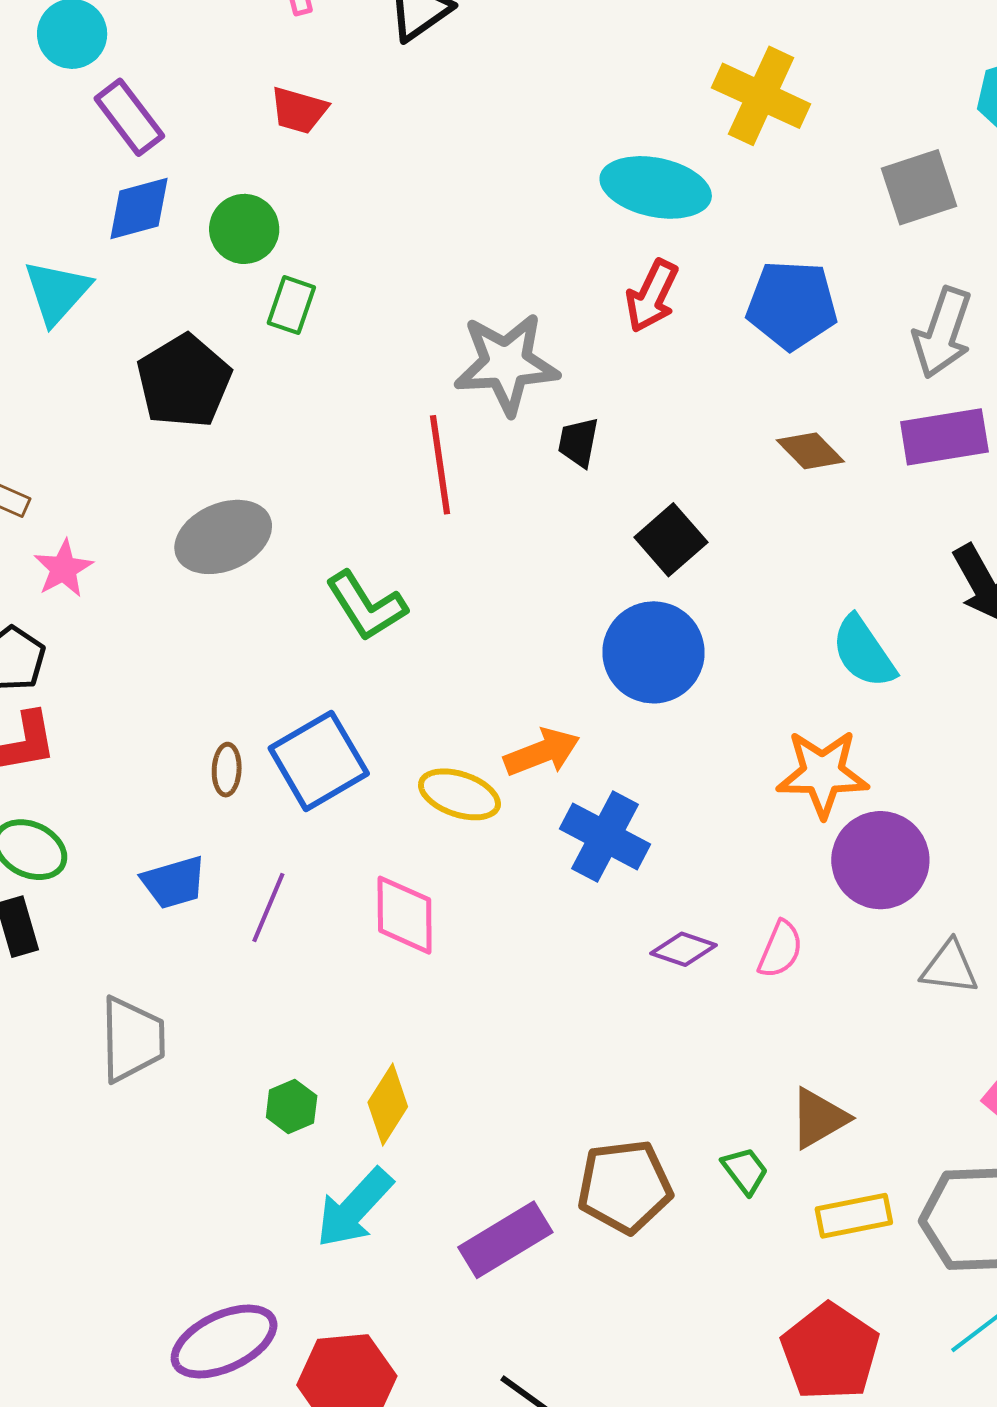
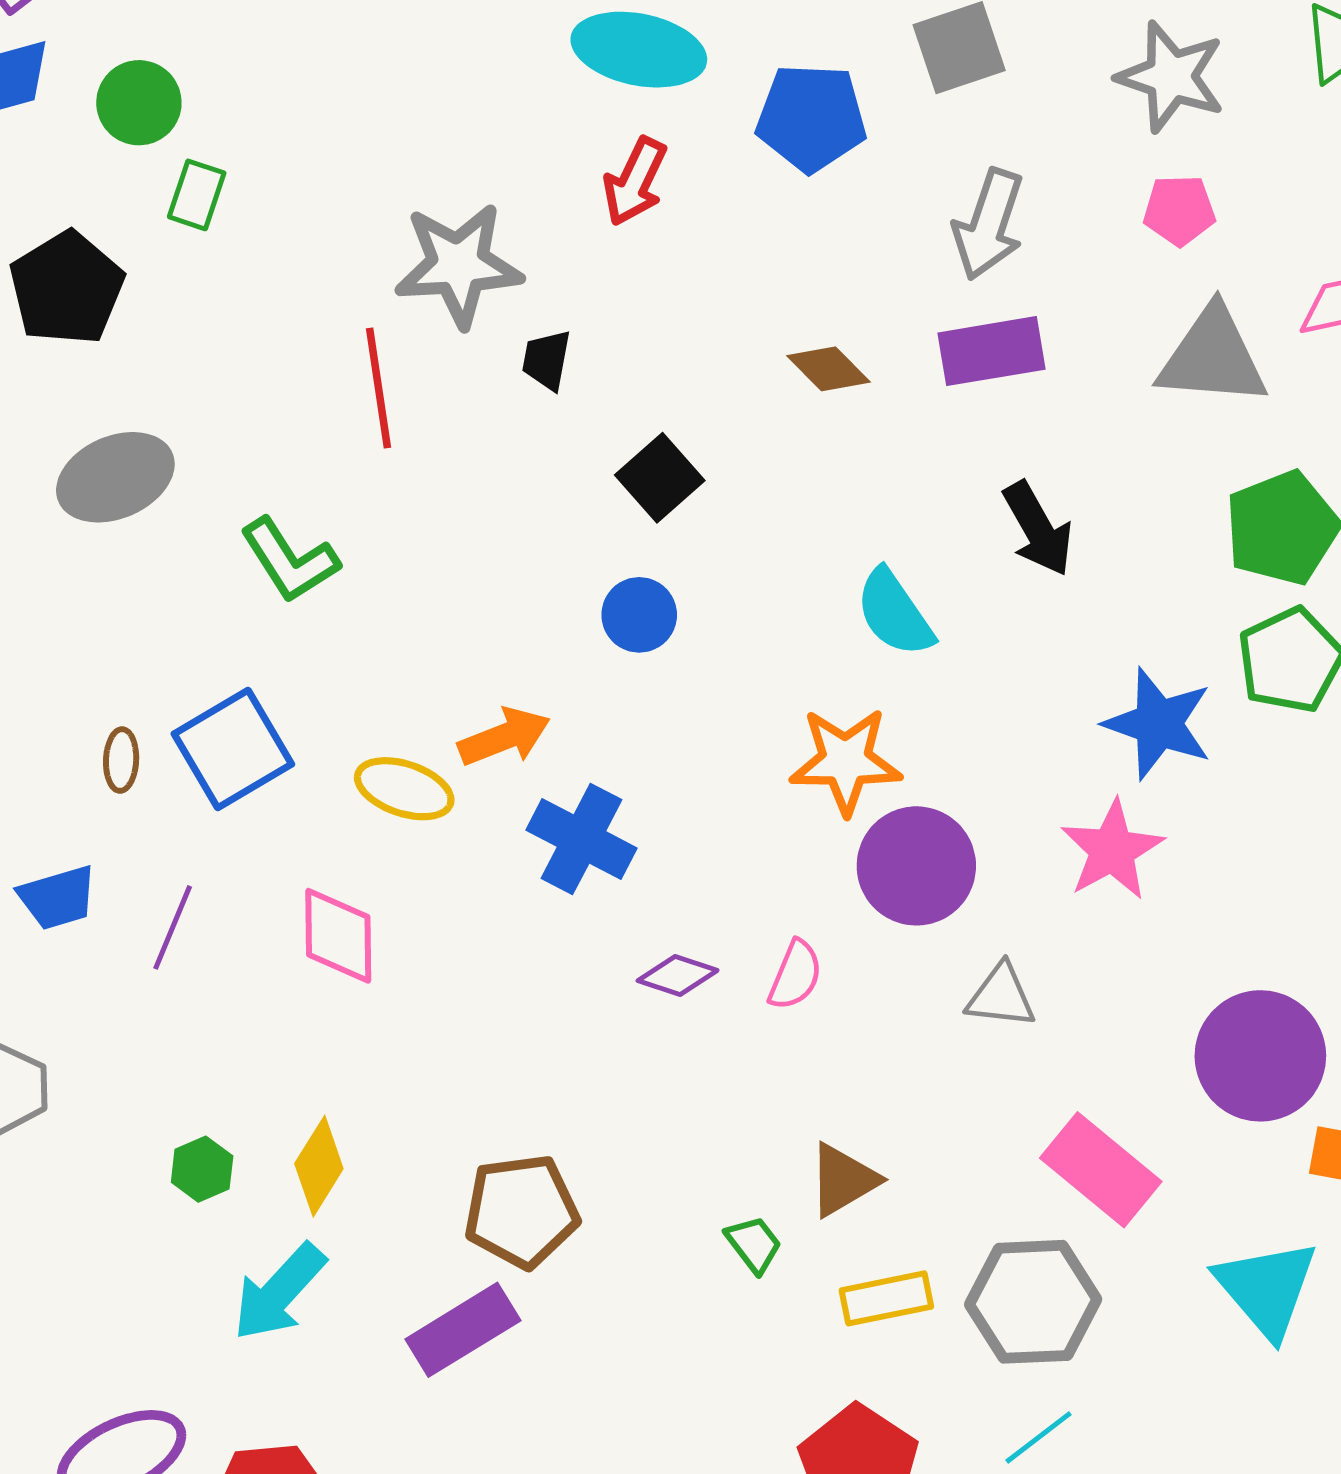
blue pentagon: (792, 305) -> (811, 118), moved
blue circle: (654, 652) -> (639, 615), size x0.6
brown pentagon: (625, 1186) -> (521, 1211), moved

